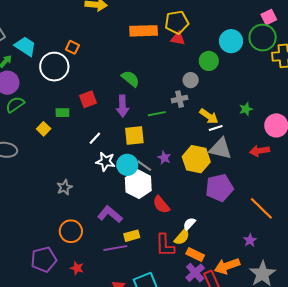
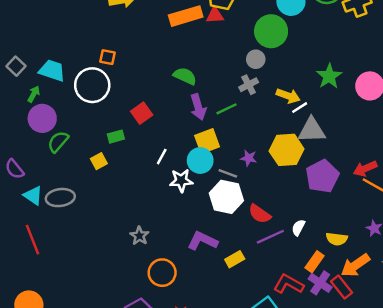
red triangle: (178, 39) -> (215, 15), moved
green circle: (209, 61) -> (271, 31), size x1.4
purple arrow: (122, 106) -> (198, 107), moved
green star: (246, 109) -> (329, 76), size x1.5
yellow square: (44, 129) -> (99, 161), turned 32
red arrow: (259, 151) -> (365, 169), moved
cyan circle: (127, 165) -> (200, 161), moved
gray star: (65, 187) -> (139, 236), moved
yellow semicircle: (182, 237) -> (337, 239), moved, turned 72
red L-shape: (165, 245) -> (289, 284), moved, turned 135
purple line: (115, 248) -> (270, 237), moved
orange rectangle: (195, 255) -> (314, 262), turned -66

